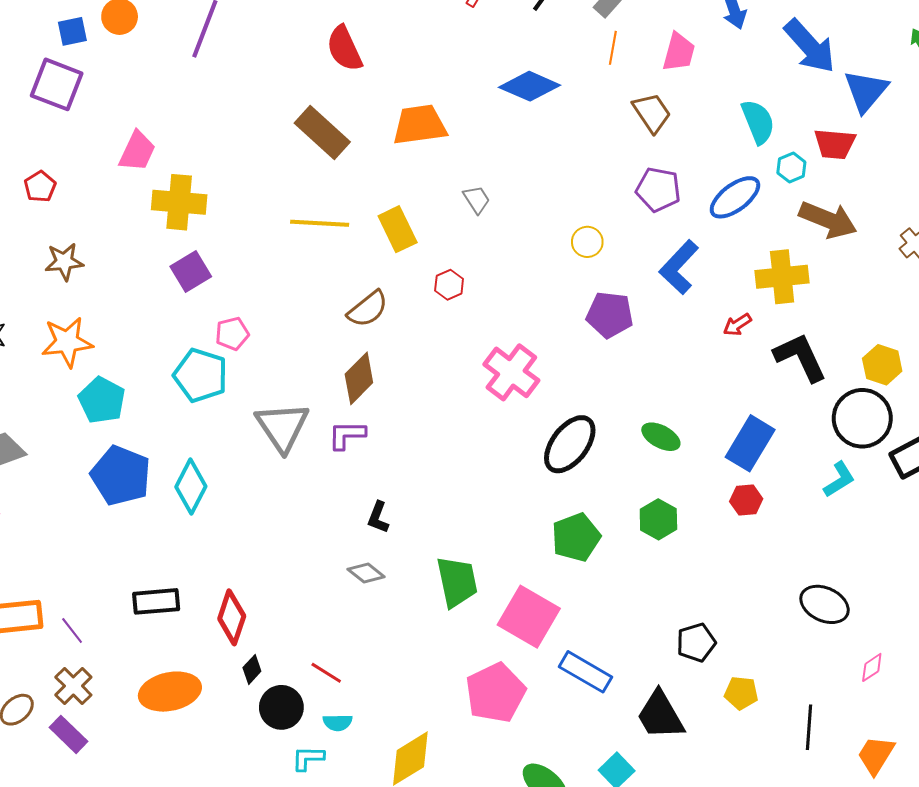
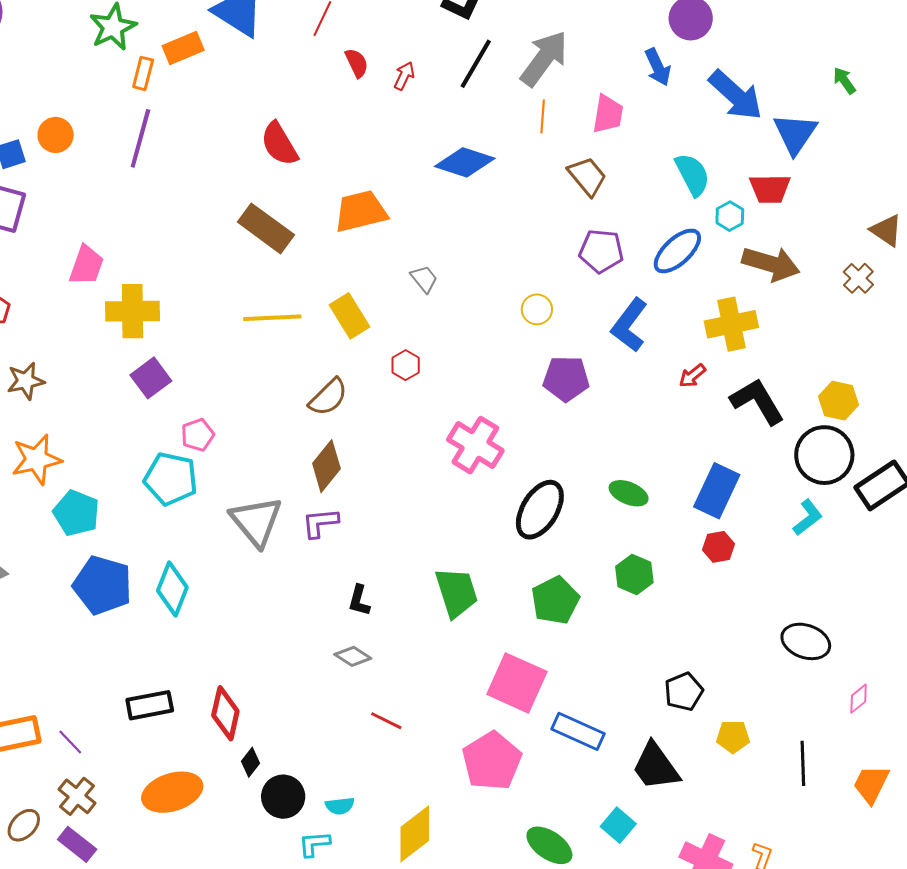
green trapezoid: (457, 582) -> (456, 592), moved
red line: (326, 673) -> (386, 721), moved

